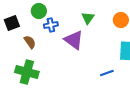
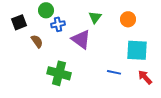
green cross: (27, 72) -> (59, 73), moved
blue line: (107, 73) -> (114, 72), turned 32

